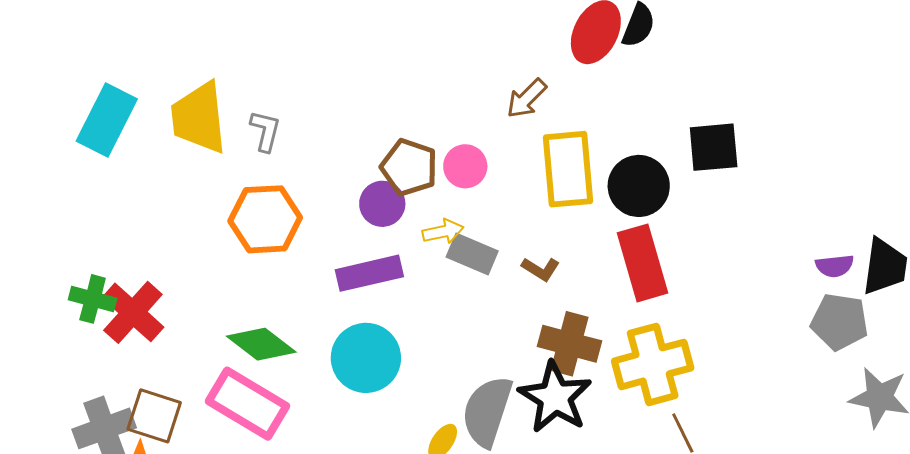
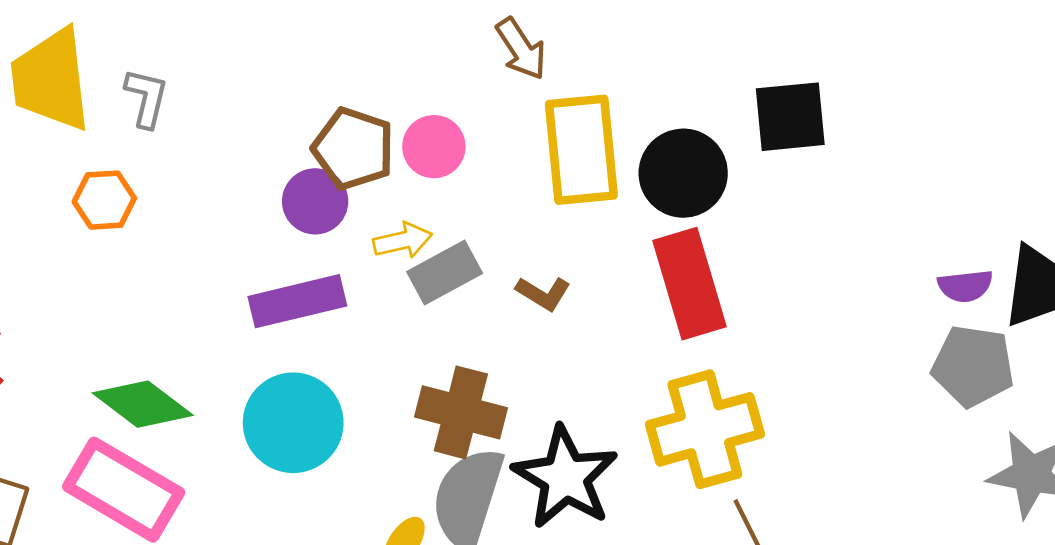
brown arrow: (526, 99) -> (521, 49), turned -78
orange hexagon: (265, 219) -> (104, 200), moved, size x0.6
gray rectangle: (472, 254) -> (445, 273), turned -51
brown cross: (569, 344) -> (461, 412), moved

